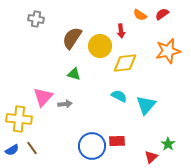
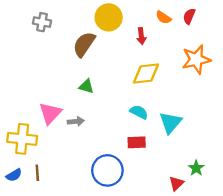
red semicircle: (162, 14) -> (189, 16), turned -32
yellow circle: (100, 46) -> (109, 17), moved
red rectangle: (117, 141) -> (137, 142), moved
brown line: (32, 148) -> (37, 173), turned 32

